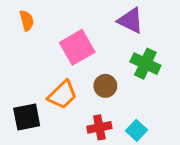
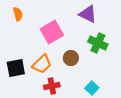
black square: (27, 117) -> (16, 68), moved
red cross: (99, 127) -> (52, 86), moved

